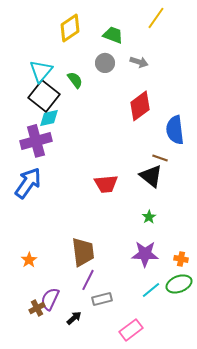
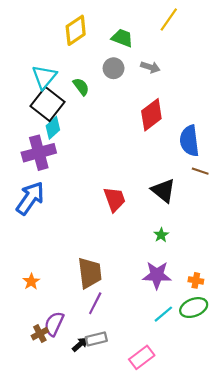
cyan diamond: (49, 118) -> (53, 128), turned -30
brown line: (160, 158) -> (200, 171), moved
red trapezoid: (106, 184) -> (115, 199), turned -105
gray rectangle: (102, 299) -> (96, 339), moved

